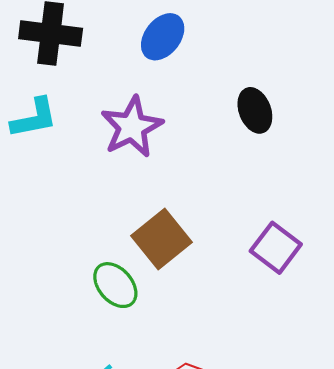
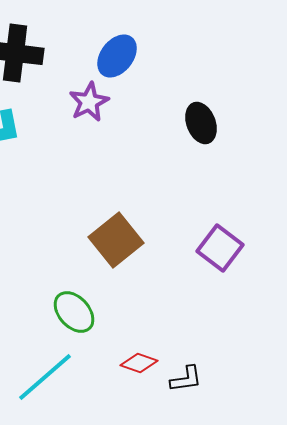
purple star: (132, 127) -> (89, 102), moved, size x0.7
green ellipse: (115, 285) -> (74, 312), moved

